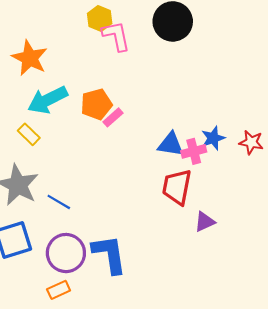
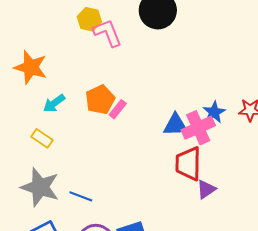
cyan arrow: (48, 100) -> (54, 103), size x0.6
pink cross: (194, 151) -> (198, 128), size x1.4
purple triangle: (205, 222) -> (206, 189), moved

